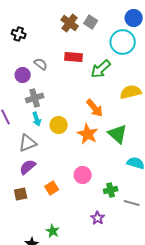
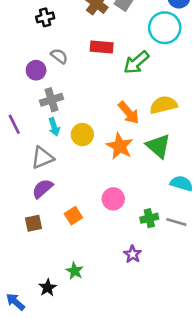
black cross: (19, 34) -> (45, 17), moved, turned -32
yellow semicircle: (131, 92) -> (163, 105), moved
gray line: (132, 203) -> (176, 222), moved

